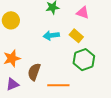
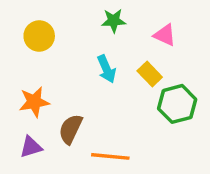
cyan arrow: (51, 35) -> (106, 69), turned -112
green hexagon: (84, 60) -> (177, 104), moved

